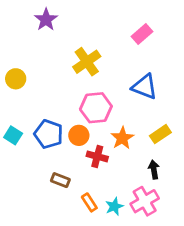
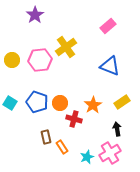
pink hexagon: (96, 108) -> (40, 60), moved
brown rectangle: (60, 180) -> (46, 137), turned 56
orange rectangle: (89, 202) -> (62, 147), moved

